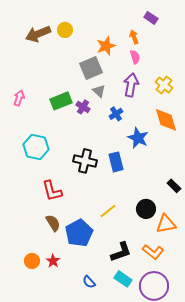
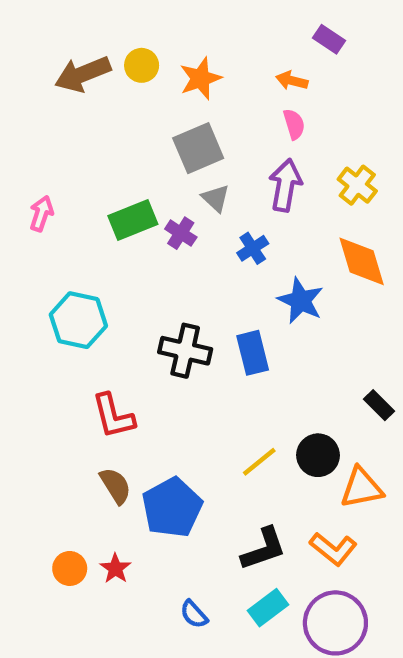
orange arrow: (134, 37) -> (292, 81), turned -56
orange star: (106, 46) -> (200, 78), moved
yellow line: (108, 211) -> (259, 462), moved
cyan rectangle: (123, 279) -> (268, 608), turned -72

